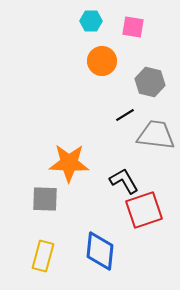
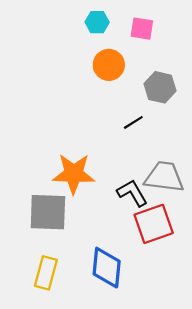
gray trapezoid: (156, 135) -> (164, 177), moved
gray square: (45, 199) -> (48, 212), size x1.4

